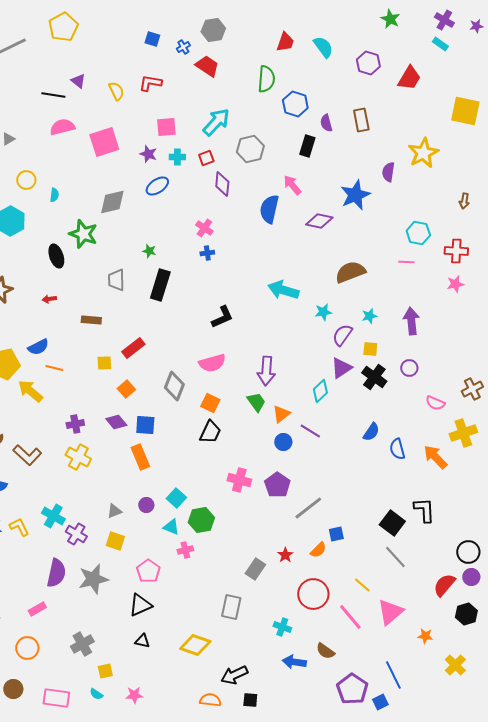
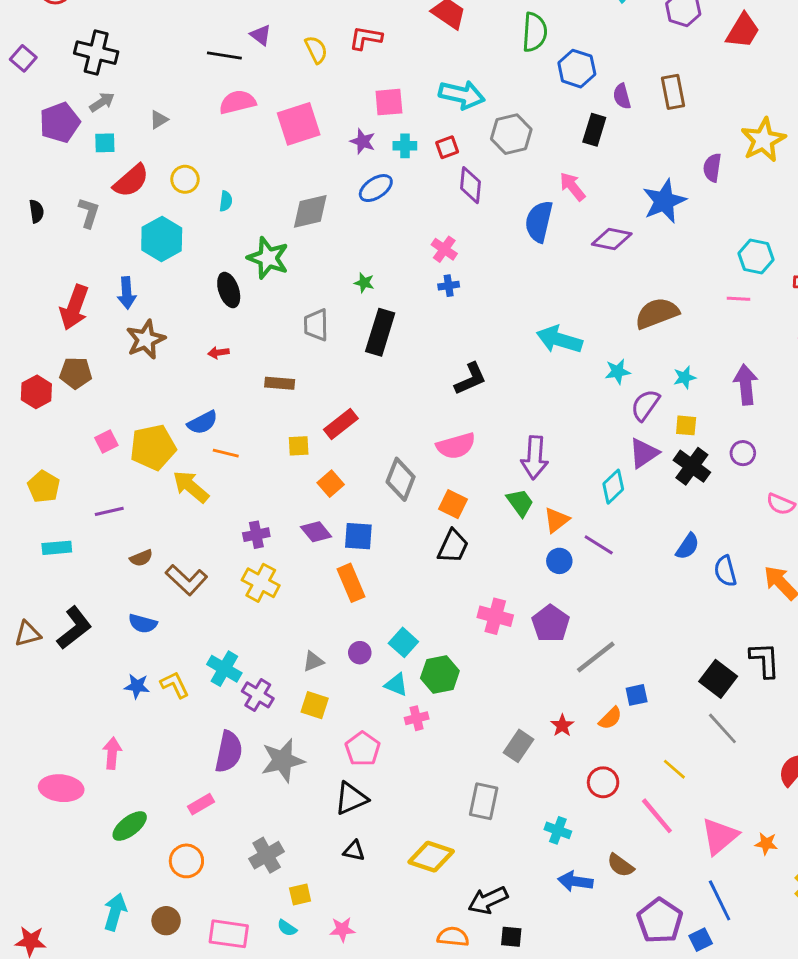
cyan arrow: (216, 122) -> (462, 95), turned 60
red circle: (313, 594) -> (603, 782), size x0.7
pink triangle: (390, 612) -> (720, 836), moved

